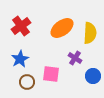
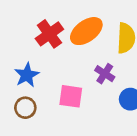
red cross: (21, 26) -> (49, 34), moved
brown circle: (27, 82) -> (25, 108), moved

